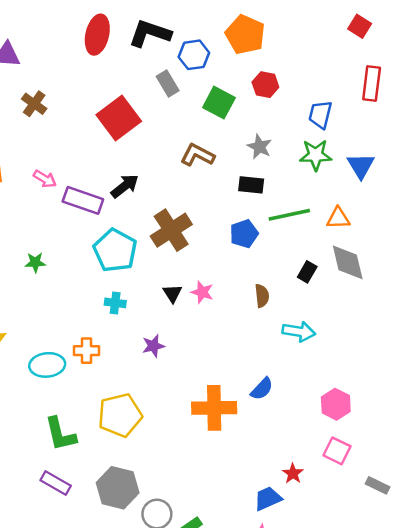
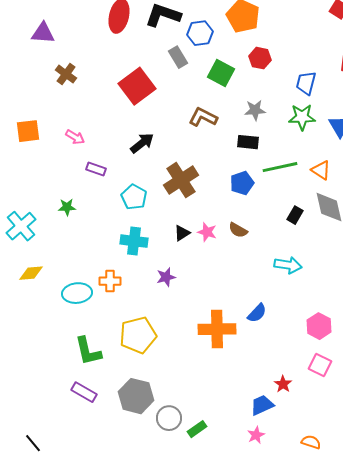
gray star: (259, 147) -> (255, 110), turned -30
purple rectangle: (83, 200) -> (96, 169), moved, size x0.6
orange triangle: (338, 218) -> (321, 170), turned 35
cyan pentagon: (115, 250) -> (134, 197), size x0.7
black triangle: (172, 293) -> (182, 233), turned 30
brown semicircle: (262, 296) -> (238, 230), moved, turned 126
cyan cross: (115, 303) -> (134, 241), size x1.5

